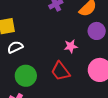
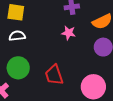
pink star: (71, 46) -> (69, 33), moved

